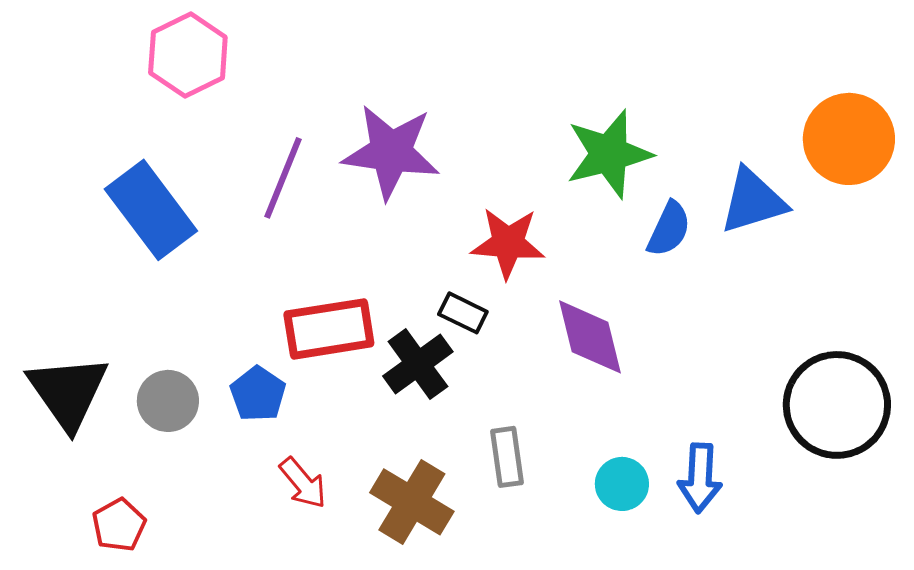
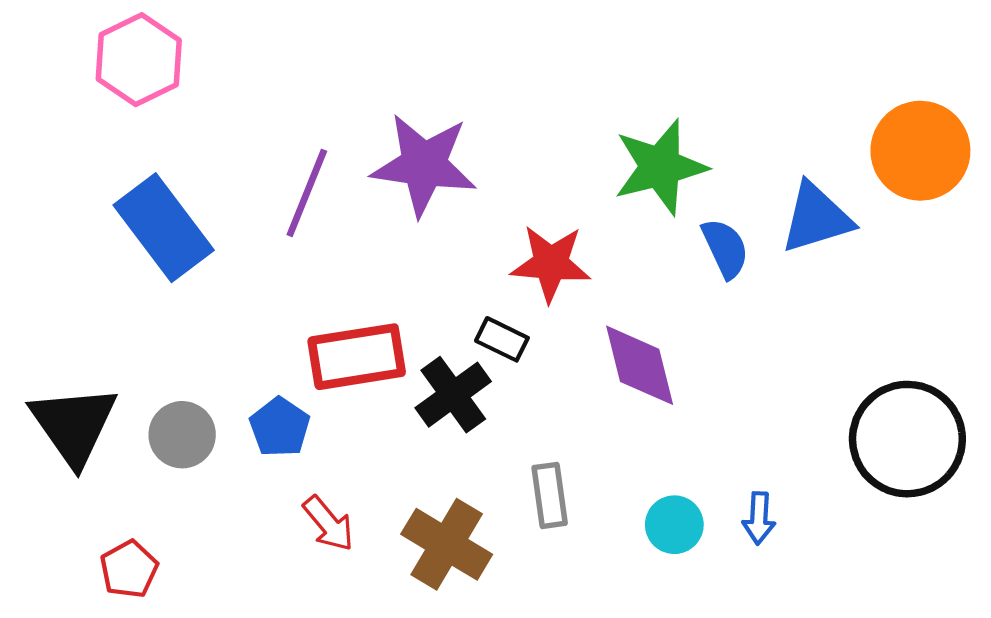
pink hexagon: (188, 55) -> (139, 60), moved
blue semicircle: (669, 229) -> (725, 248), turned -50
blue arrow: (700, 478) -> (759, 518), size x0.7

